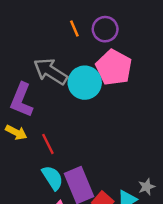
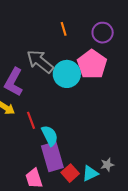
purple circle: (105, 29) -> (103, 33), moved
cyan semicircle: (53, 178) -> (50, 136), moved

